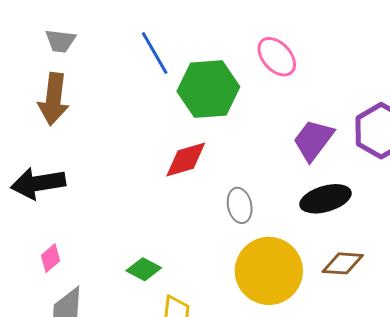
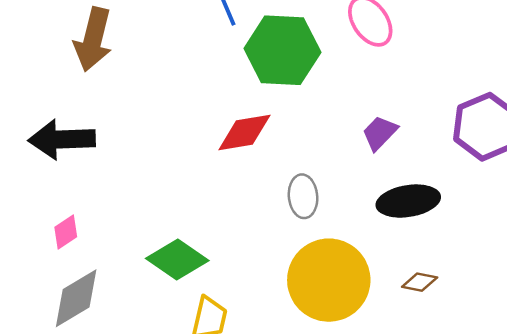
purple trapezoid: (313, 140) -> (380, 133), moved, size x0.7
brown diamond: (343, 263) -> (420, 282), size x0.7
green diamond: (144, 269) -> (177, 260), size x1.4

